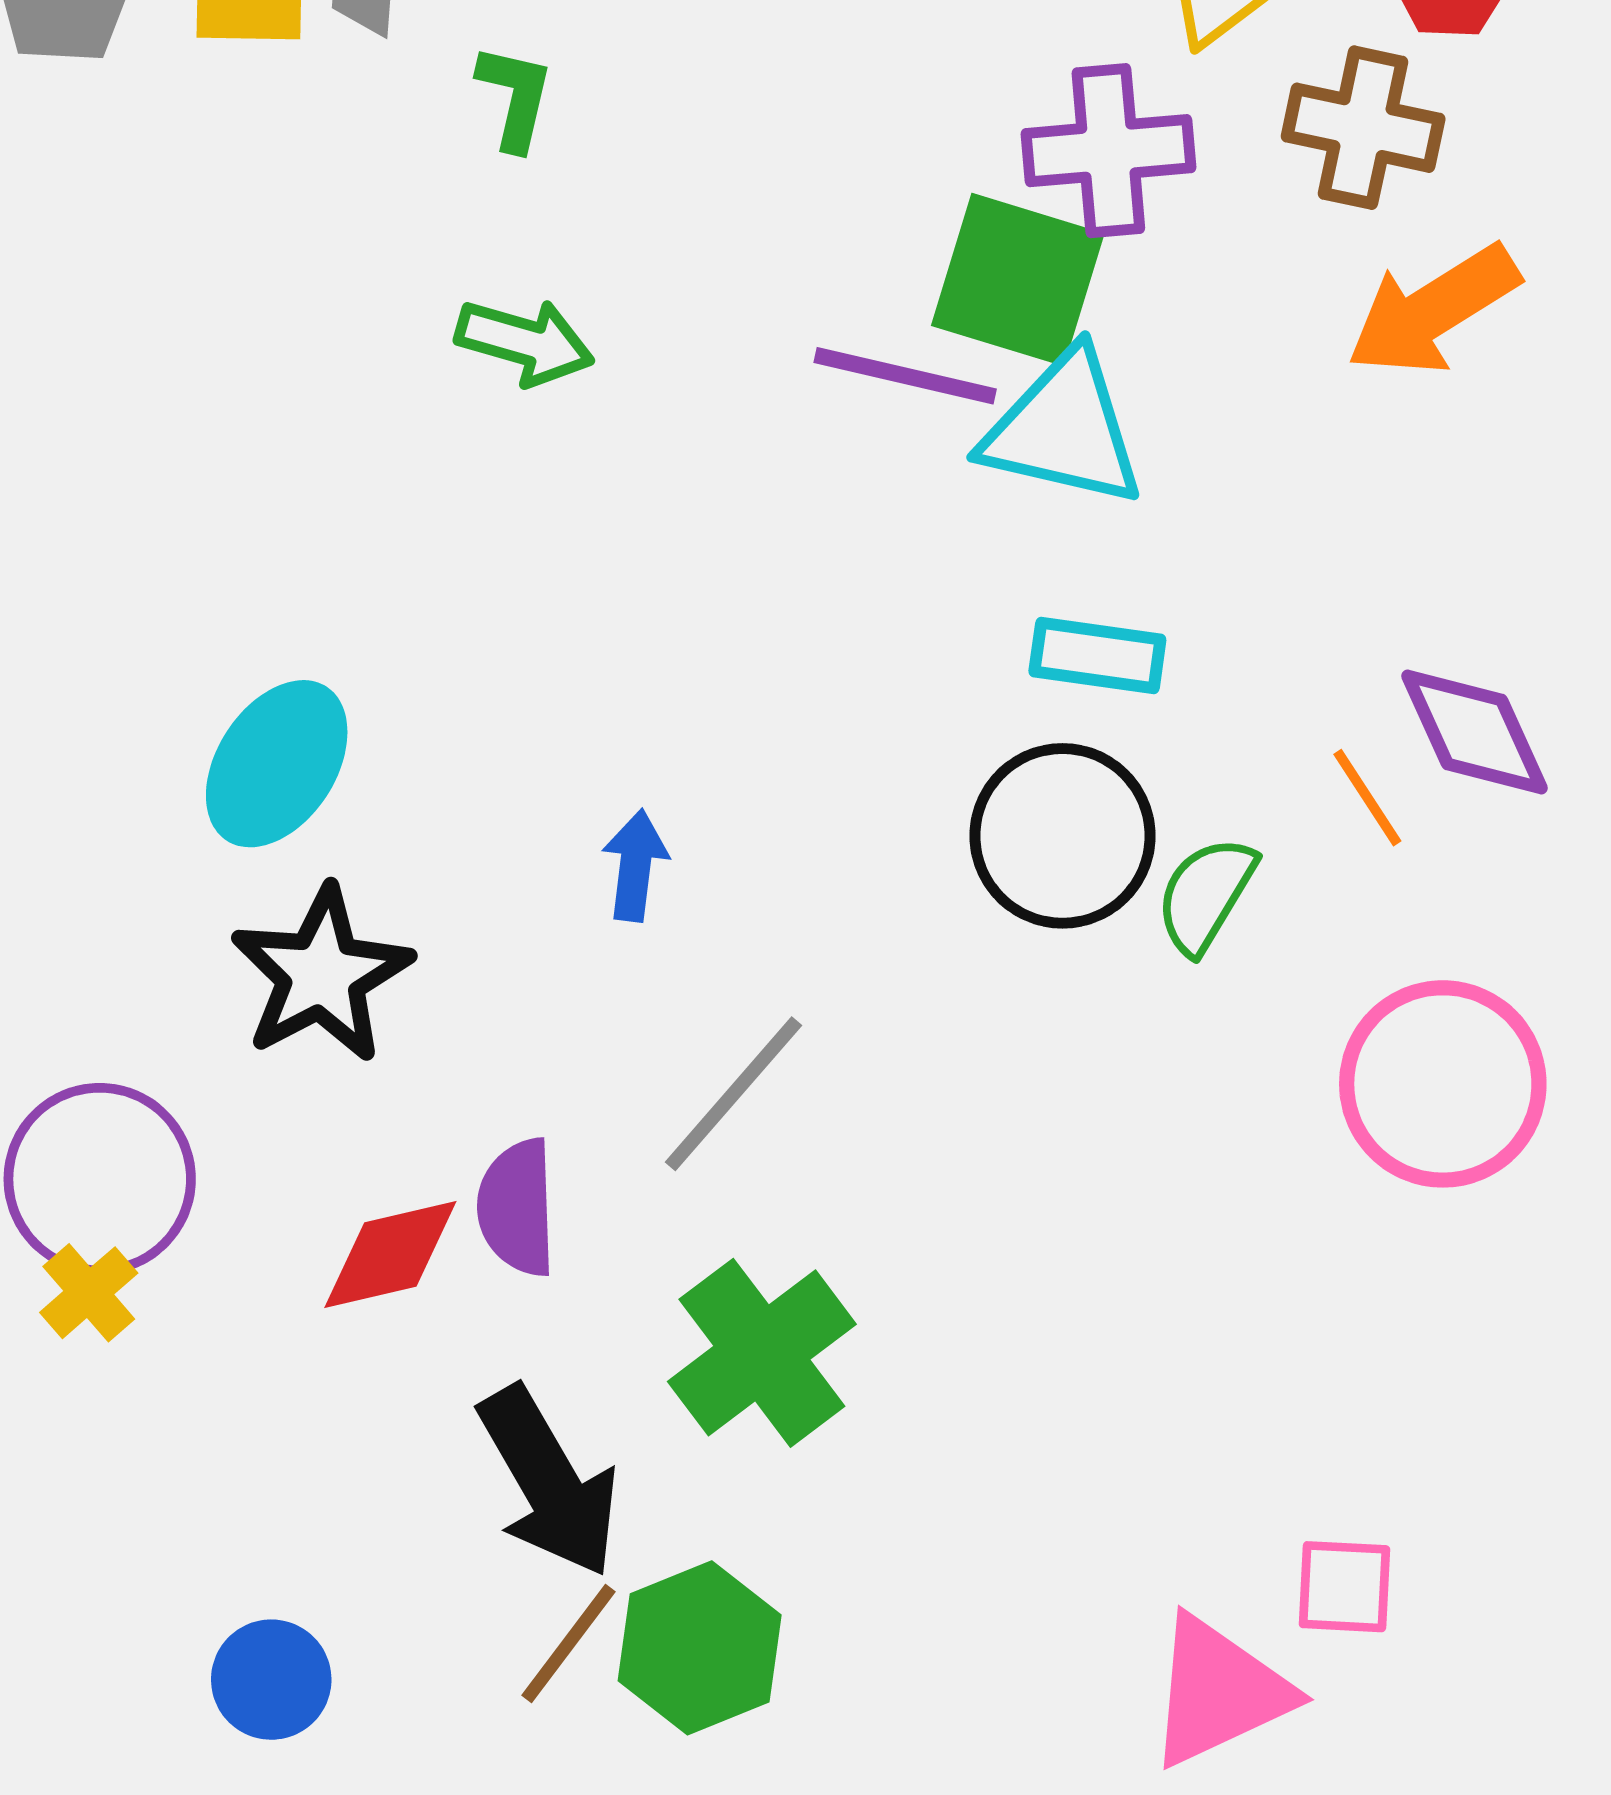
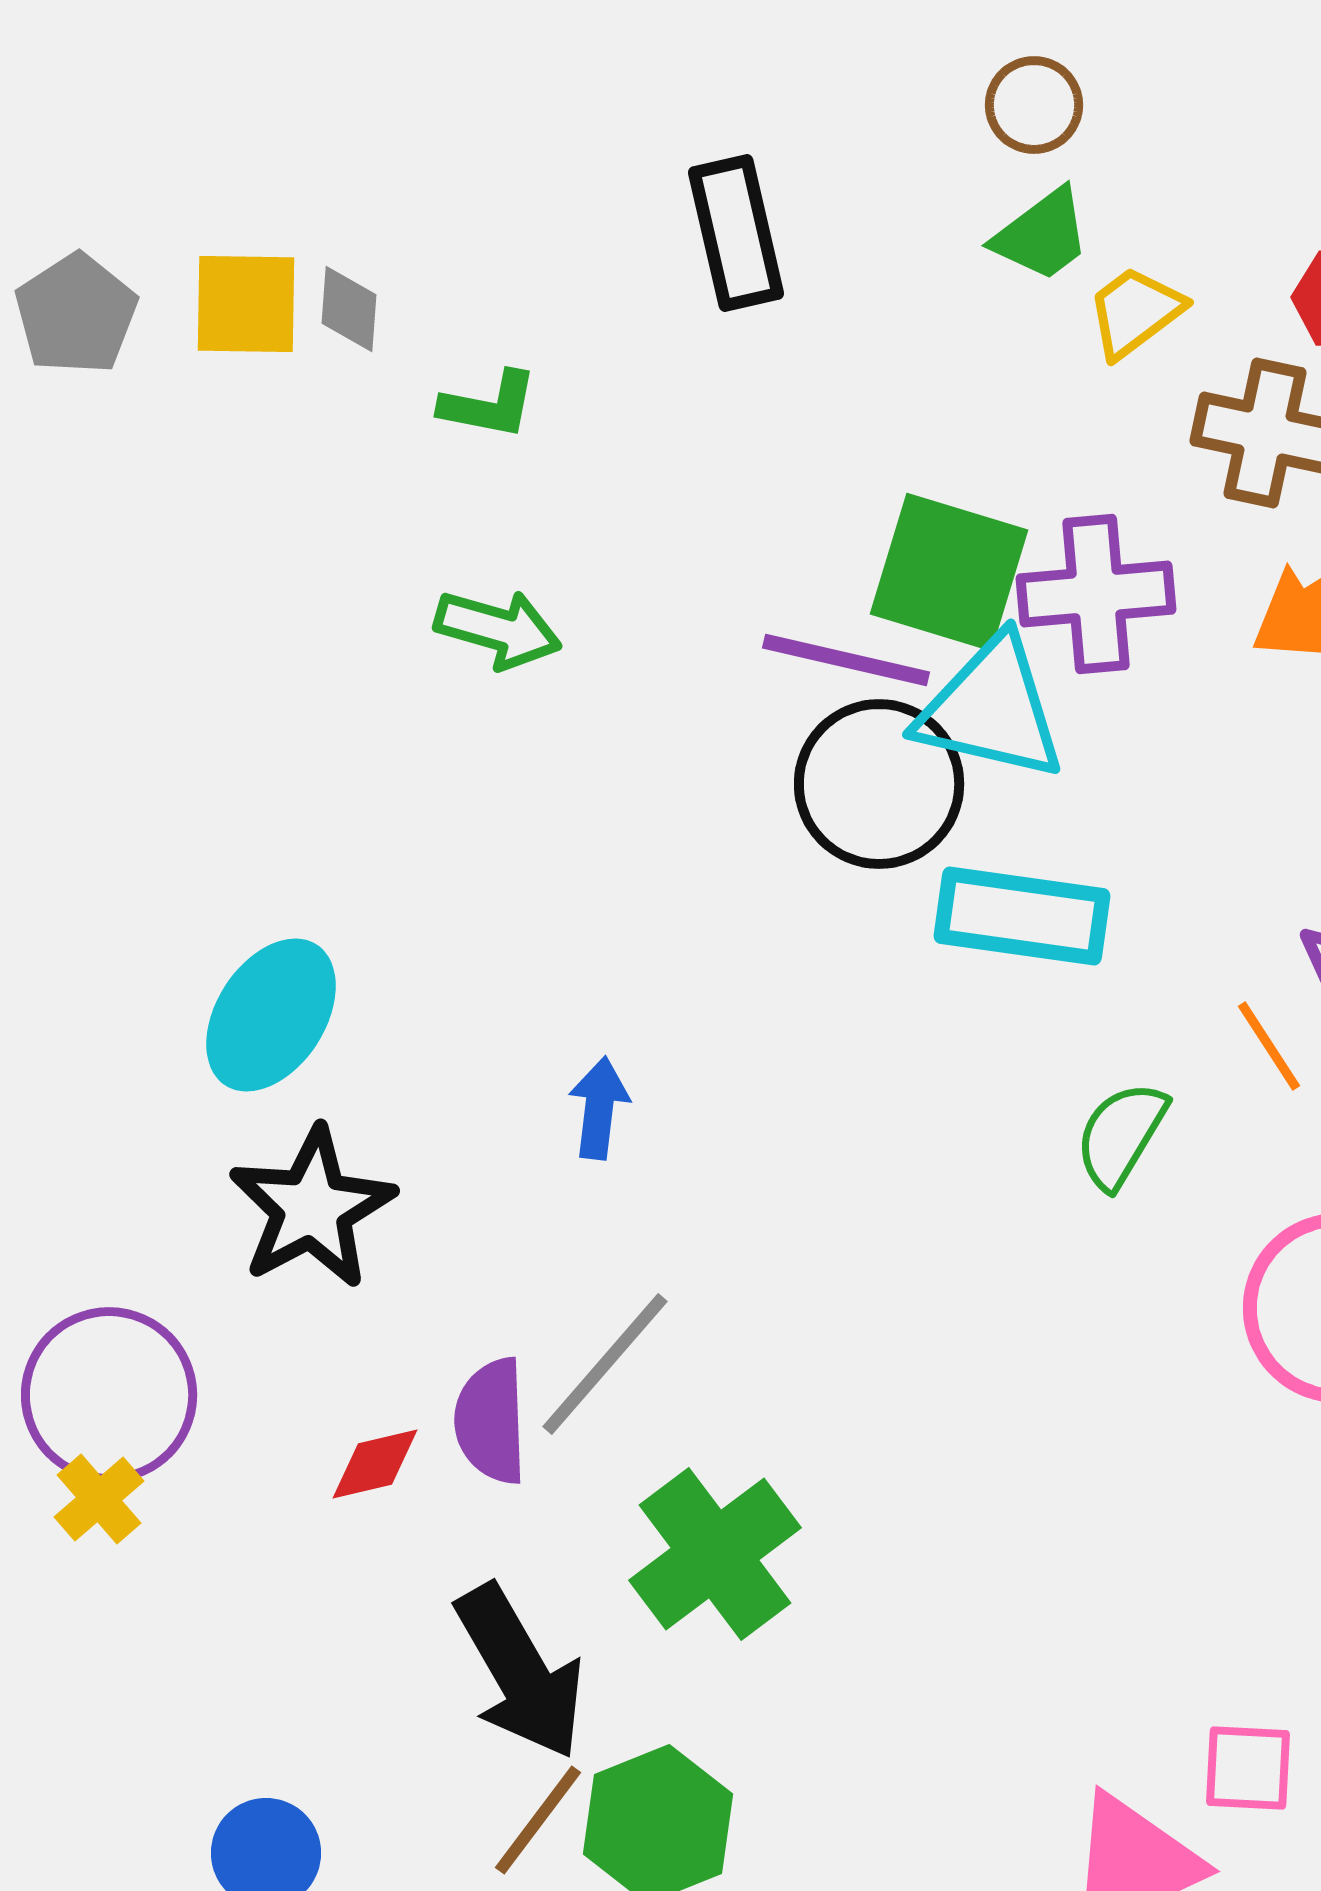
green L-shape: (515, 97) -> (489, 405), turned 88
purple cross: (1108, 151) -> (1096, 594), moved
cyan rectangle: (1097, 656) -> (1022, 916), size x1.4
black circle: (1062, 836) -> (879, 784), moved
gray line: (734, 1094) -> (605, 1364), moved
red diamond: (390, 1254) -> (375, 1464), size x0.7

